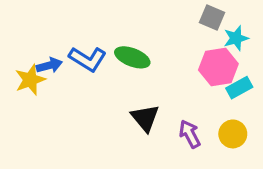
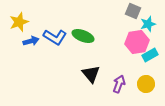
yellow star: (30, 80) -> (19, 22), moved
purple arrow: (190, 134) -> (119, 84), turned 48

